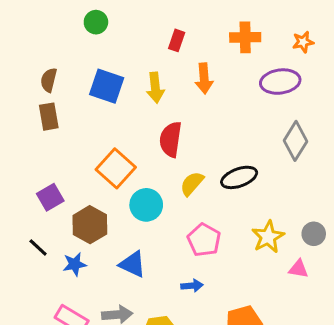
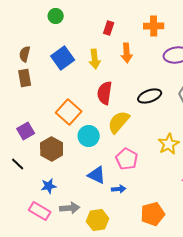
blue square: (107, 86) -> (63, 58), turned 35
black ellipse: (239, 177) -> (150, 96), moved
yellow semicircle: (192, 184) -> (119, 122), size x1.4
yellow star: (268, 237) -> (169, 144), moved
blue star: (75, 264) -> (49, 186), moved
blue triangle: (132, 264) -> (97, 175), moved

